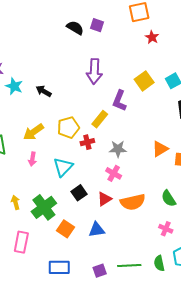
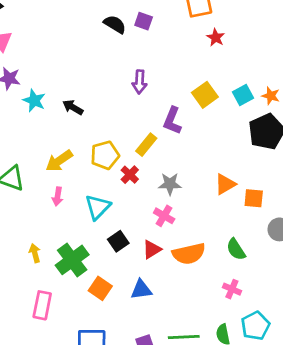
purple arrow: (94, 71) -> (140, 82), size x0.7
red cross: (87, 142) -> (130, 175), turned -32

